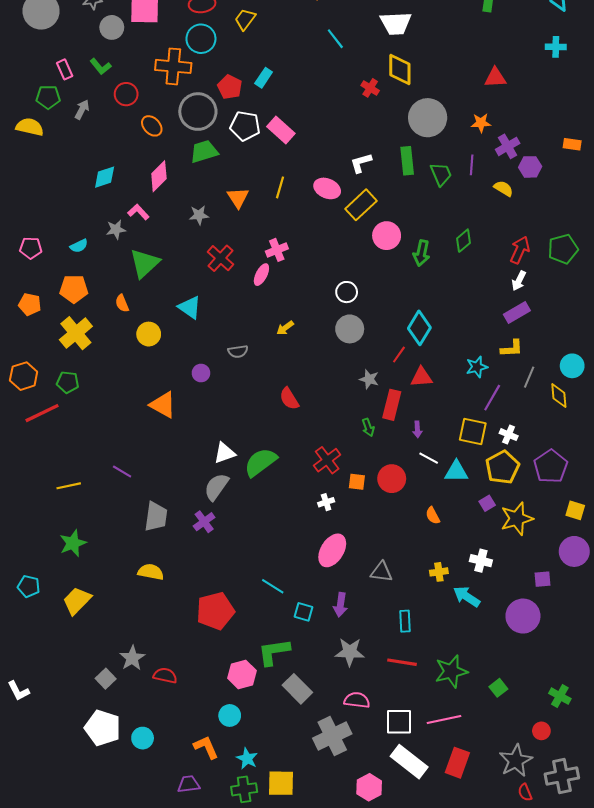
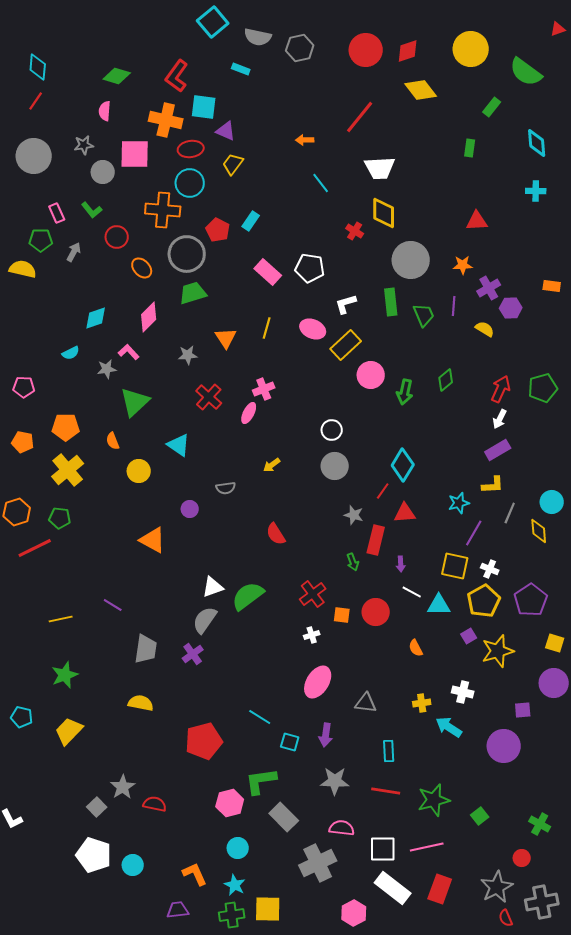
white pentagon: (245, 126) -> (310, 268), moved
cyan semicircle: (79, 246) -> (71, 353), moved
cyan circle: (230, 715) -> (238, 848), moved

